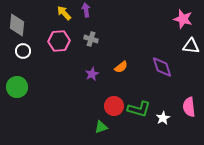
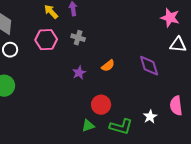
green L-shape: (139, 109) -> (121, 127), moved

